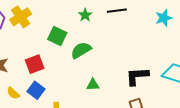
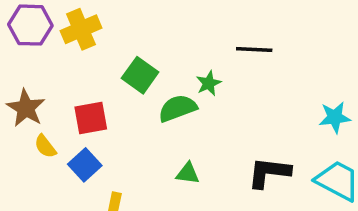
green star: (85, 15) -> (209, 83), moved
cyan star: (164, 18) -> (335, 117), moved
yellow semicircle: (13, 93) -> (45, 146), moved

